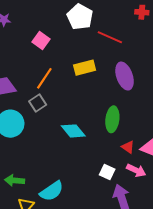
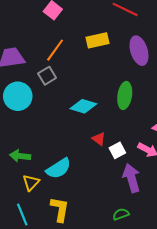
cyan diamond: (73, 131) -> (83, 106), turned -35
red triangle: (128, 147) -> (99, 139), moved
white square: (107, 172) -> (117, 150), turned 35

